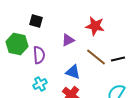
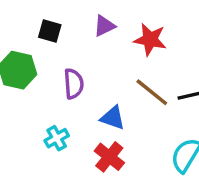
purple triangle: (68, 40) -> (104, 26), moved
purple semicircle: (39, 55) -> (74, 84), moved

